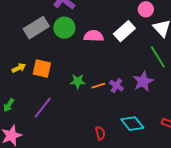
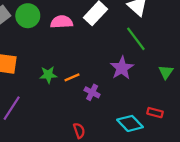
purple cross: (116, 86) -> (92, 92), moved
cyan diamond: (132, 124) -> (130, 123), moved

